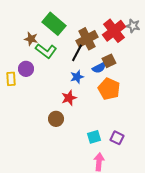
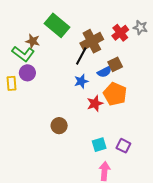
red cross: (114, 31) -> (120, 33), size x0.7
green L-shape: (46, 51) -> (23, 54), moved
red star: (69, 98) -> (95, 103), moved

